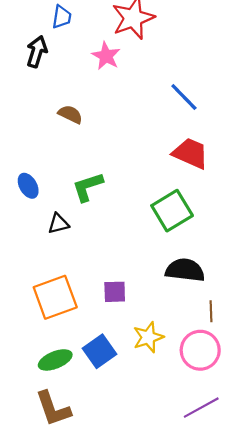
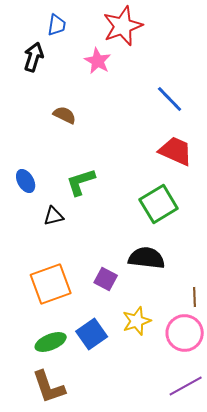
black semicircle: (185, 270) -> (147, 258), moved
purple square: (115, 292) -> (106, 279), turned 30

